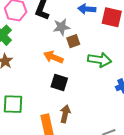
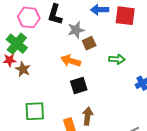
green arrow: (100, 60) -> (117, 59), size x0.7
black square: (59, 82) -> (79, 85), turned -30

